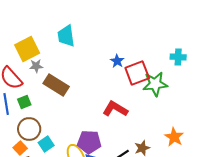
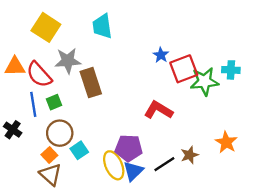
yellow square: (27, 49) -> (46, 27), moved, turned -30
cyan cross: (178, 57) -> (231, 70), moved
gray star: (36, 66) -> (68, 61), size x1.6
brown rectangle: (56, 85) -> (91, 83), turned 40

